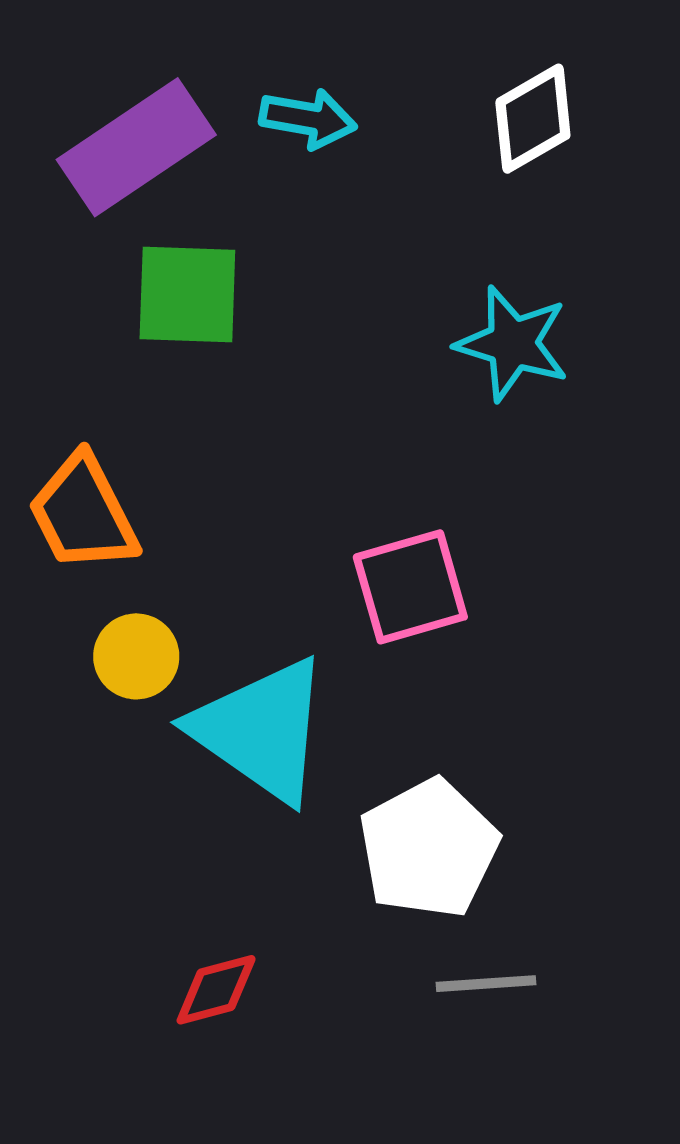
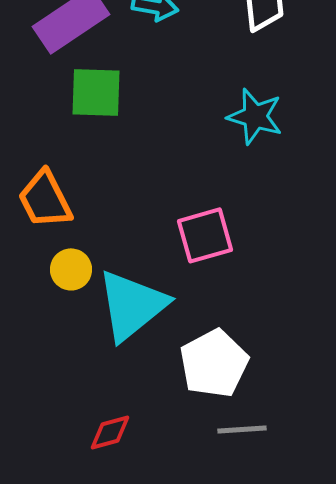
cyan triangle: (261, 730) -> (132, 305), turned 46

